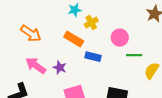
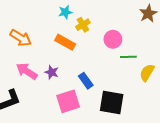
blue rectangle: (93, 57) -> (86, 81), moved, turned 42

